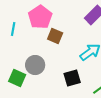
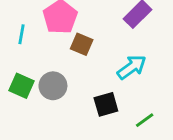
green square: (17, 78) -> (21, 86), moved

